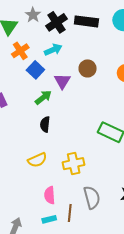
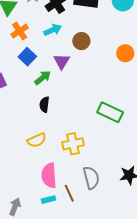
brown circle: (88, 68) -> (81, 41), moved
blue square: (35, 70) -> (27, 57), moved
pink semicircle: (50, 195) -> (49, 175), size x1.4
brown line: (70, 213) -> (69, 193), turned -30

